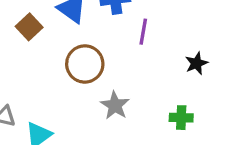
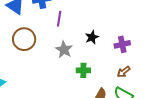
gray star: (115, 105) -> (64, 50), moved

